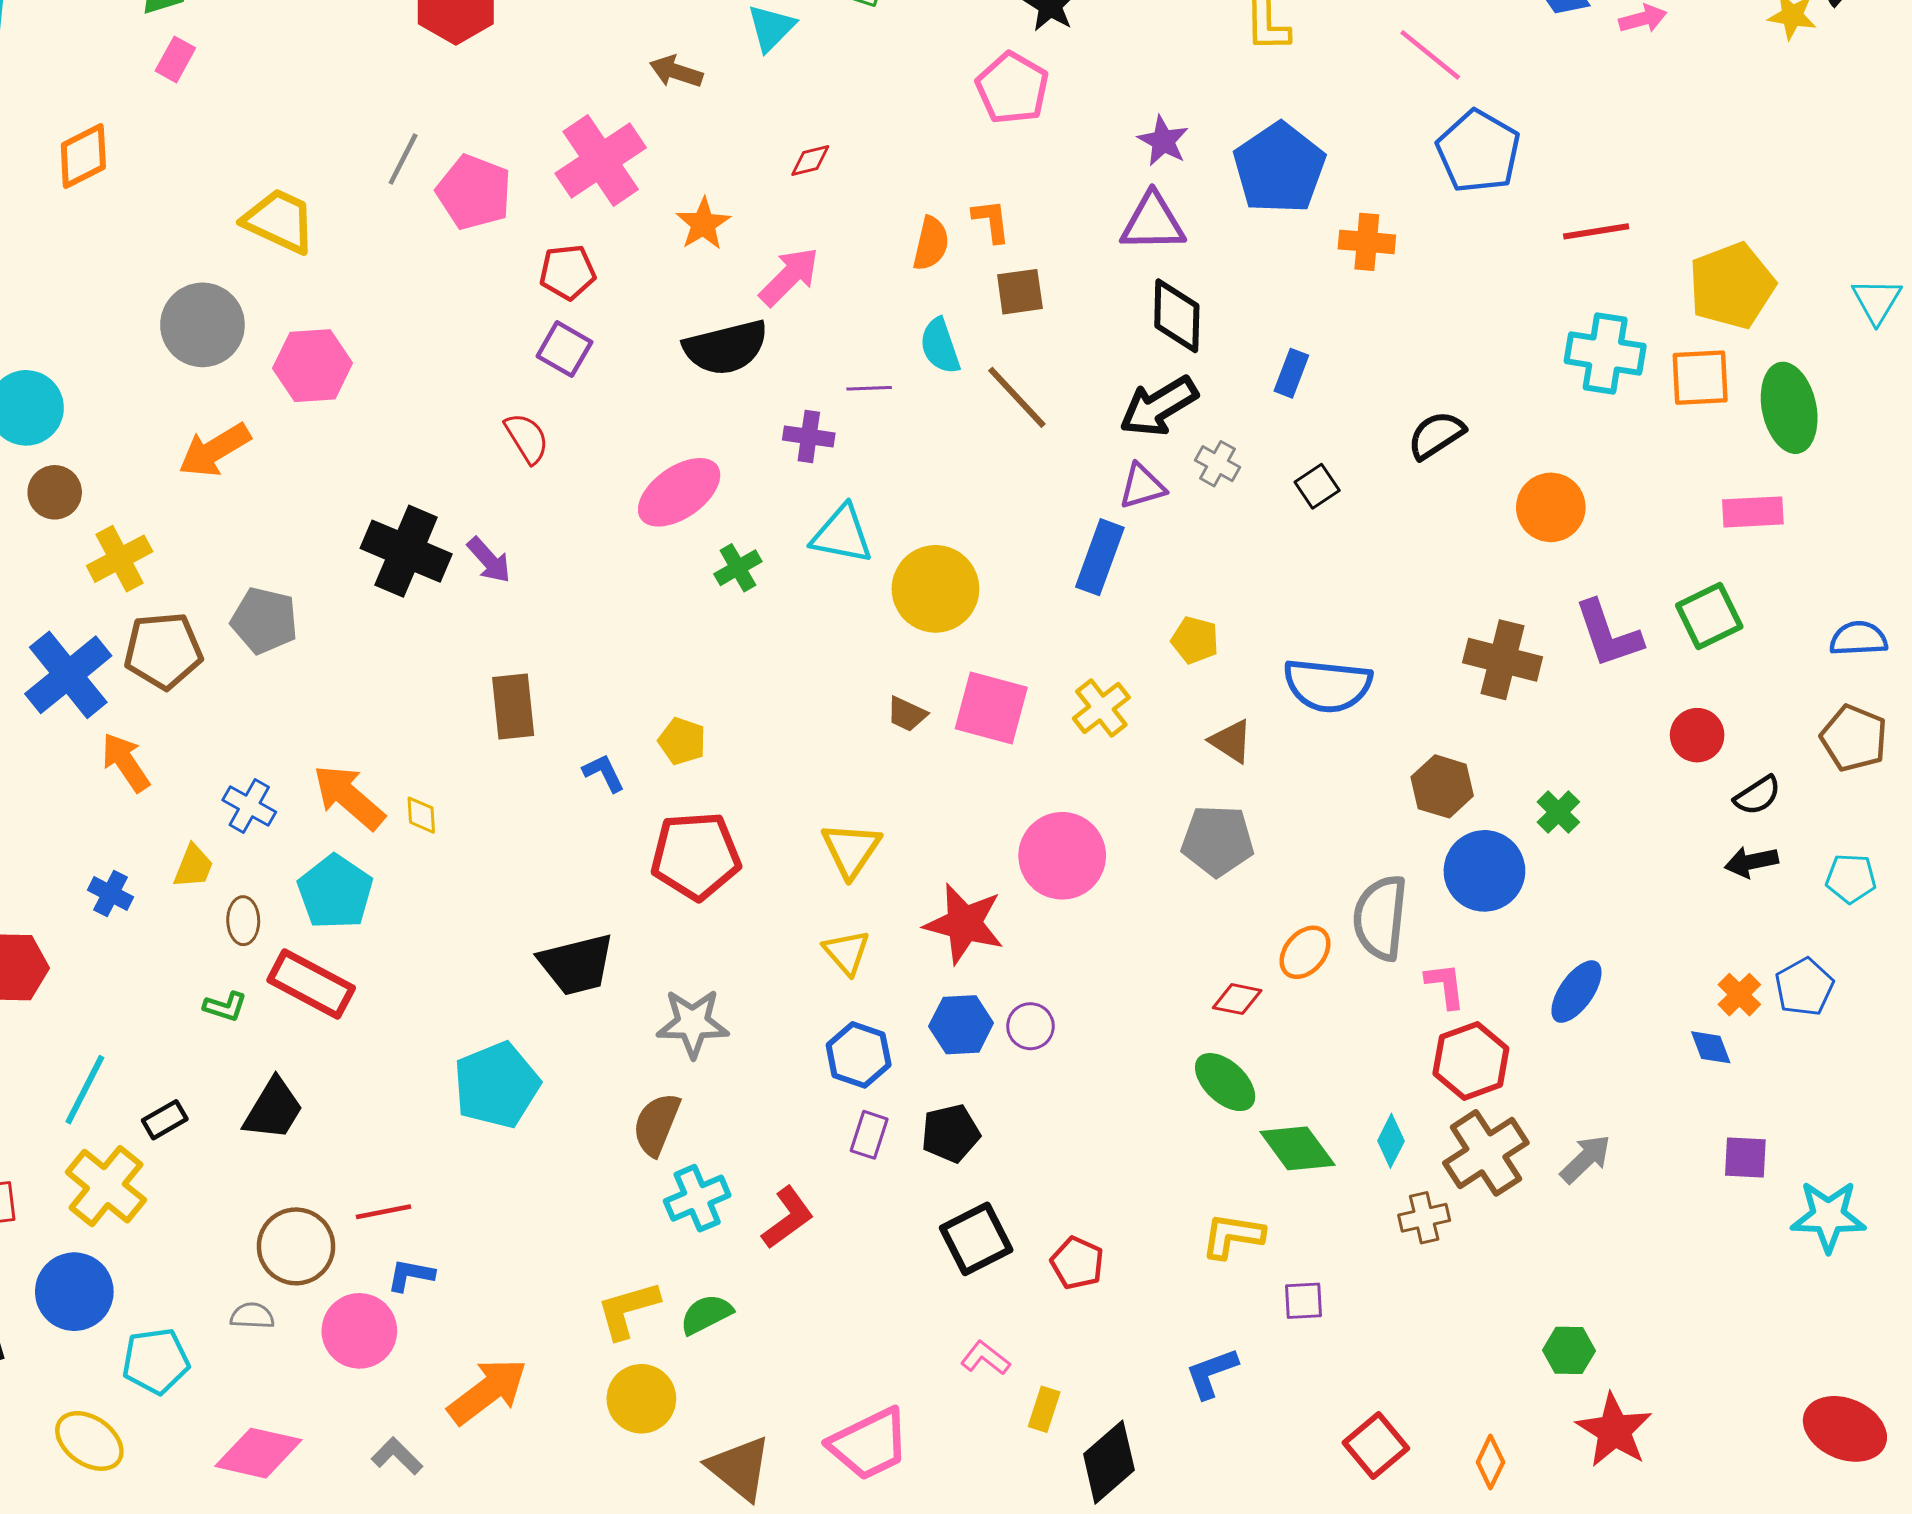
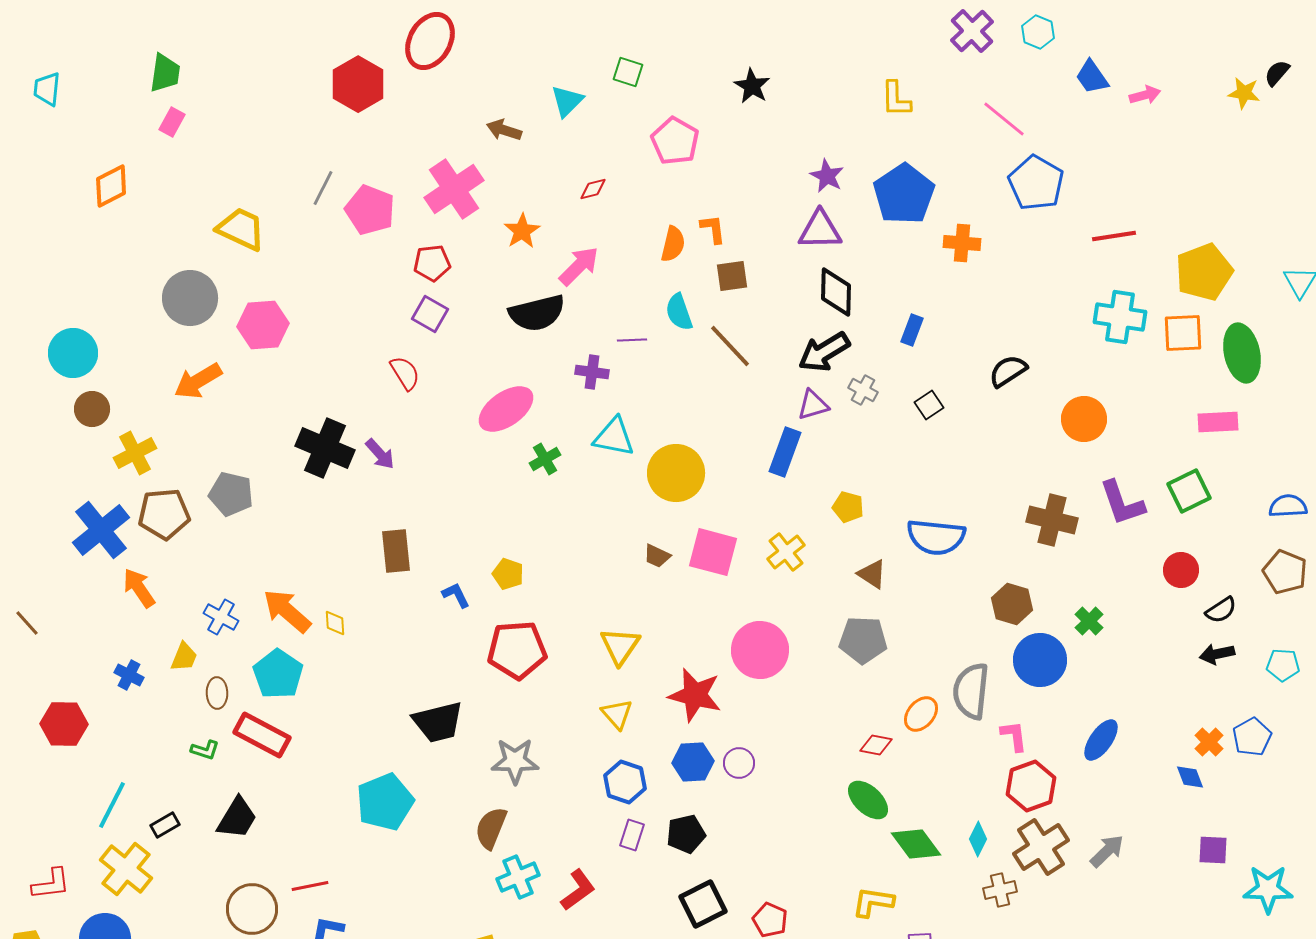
pink pentagon: (1012, 88) -> (675, 141), moved

